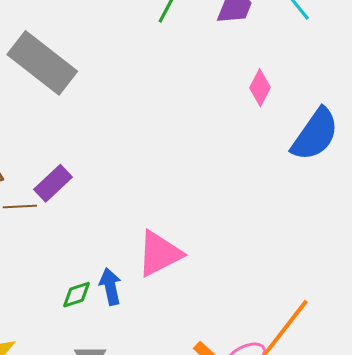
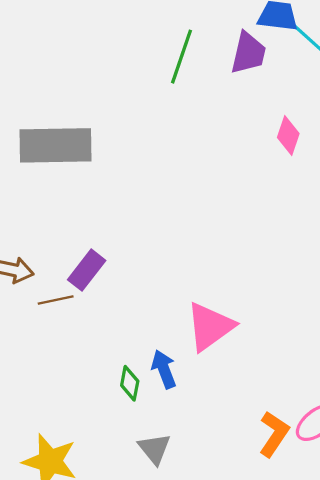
gray rectangle: (42, 63) -> (55, 145), turned -30
green diamond: (77, 295) -> (130, 383), turned -52

